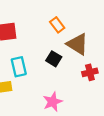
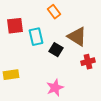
orange rectangle: (57, 25) -> (54, 12), moved
cyan rectangle: (19, 67) -> (36, 37), moved

